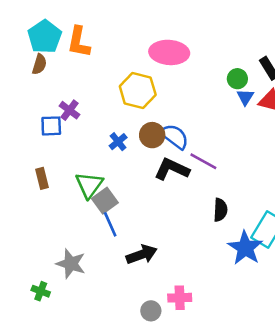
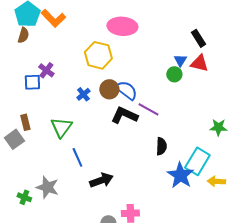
orange L-shape: (79, 42) -> (53, 18), turned -55
green circle: (237, 79) -> (174, 74), moved
gray square: (105, 201) -> (14, 139), moved
green cross: (41, 291) -> (24, 197), moved

